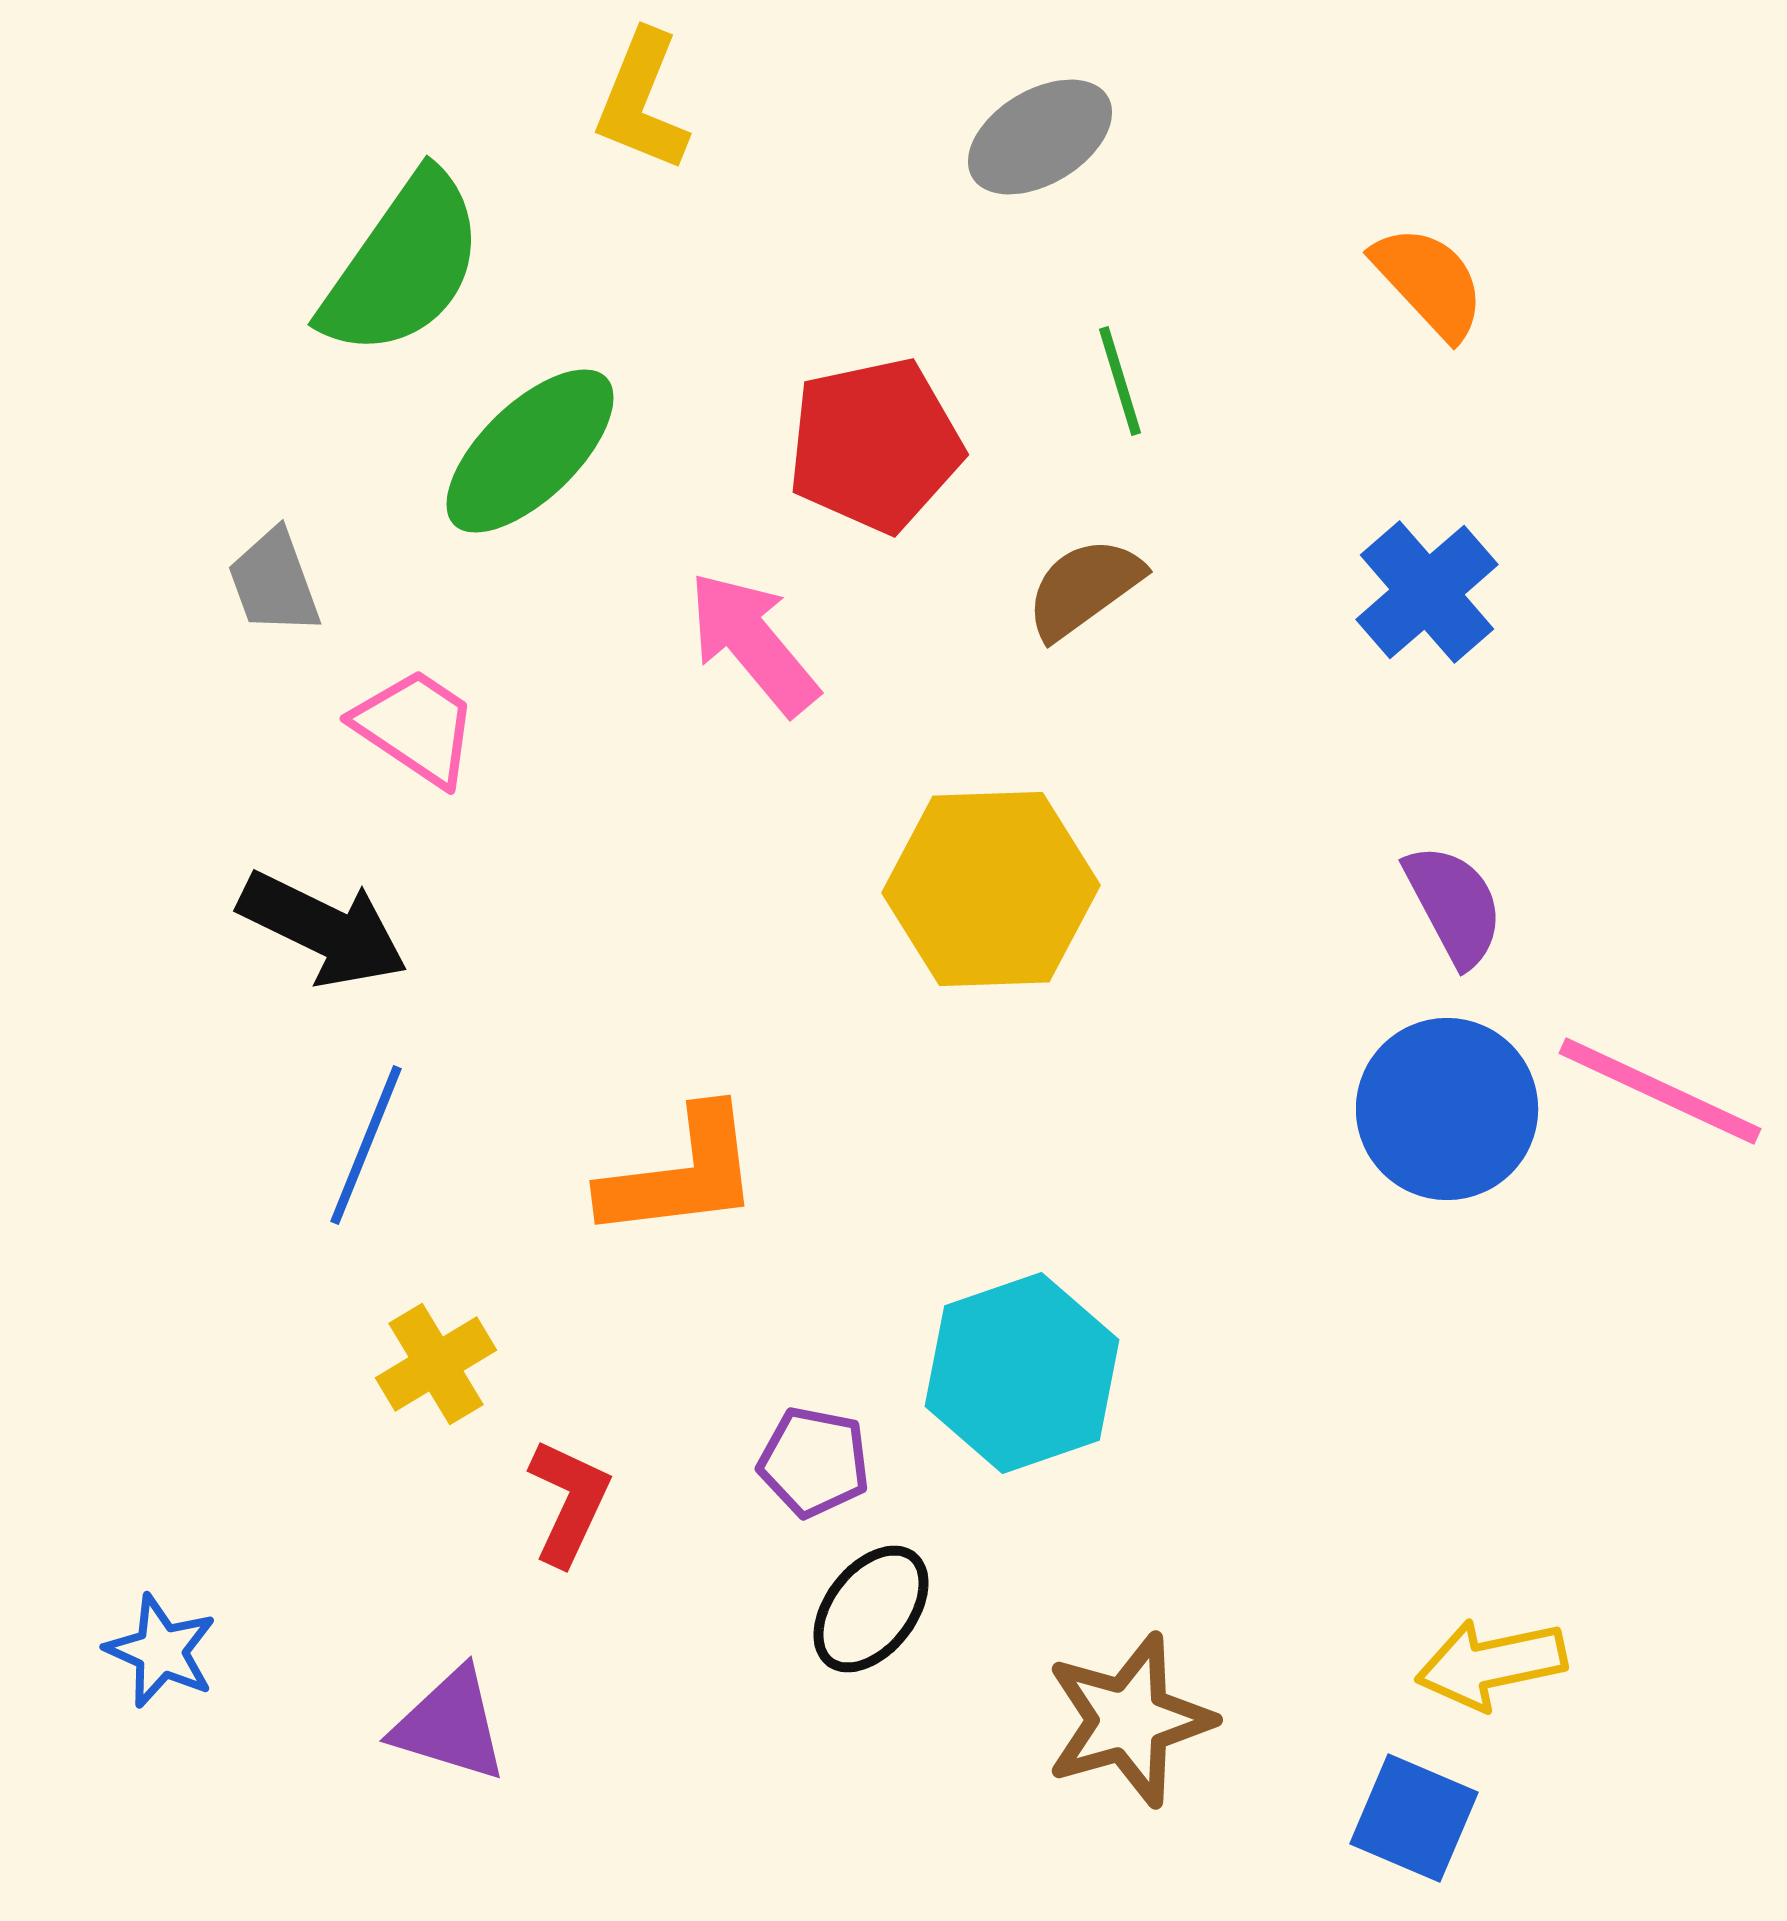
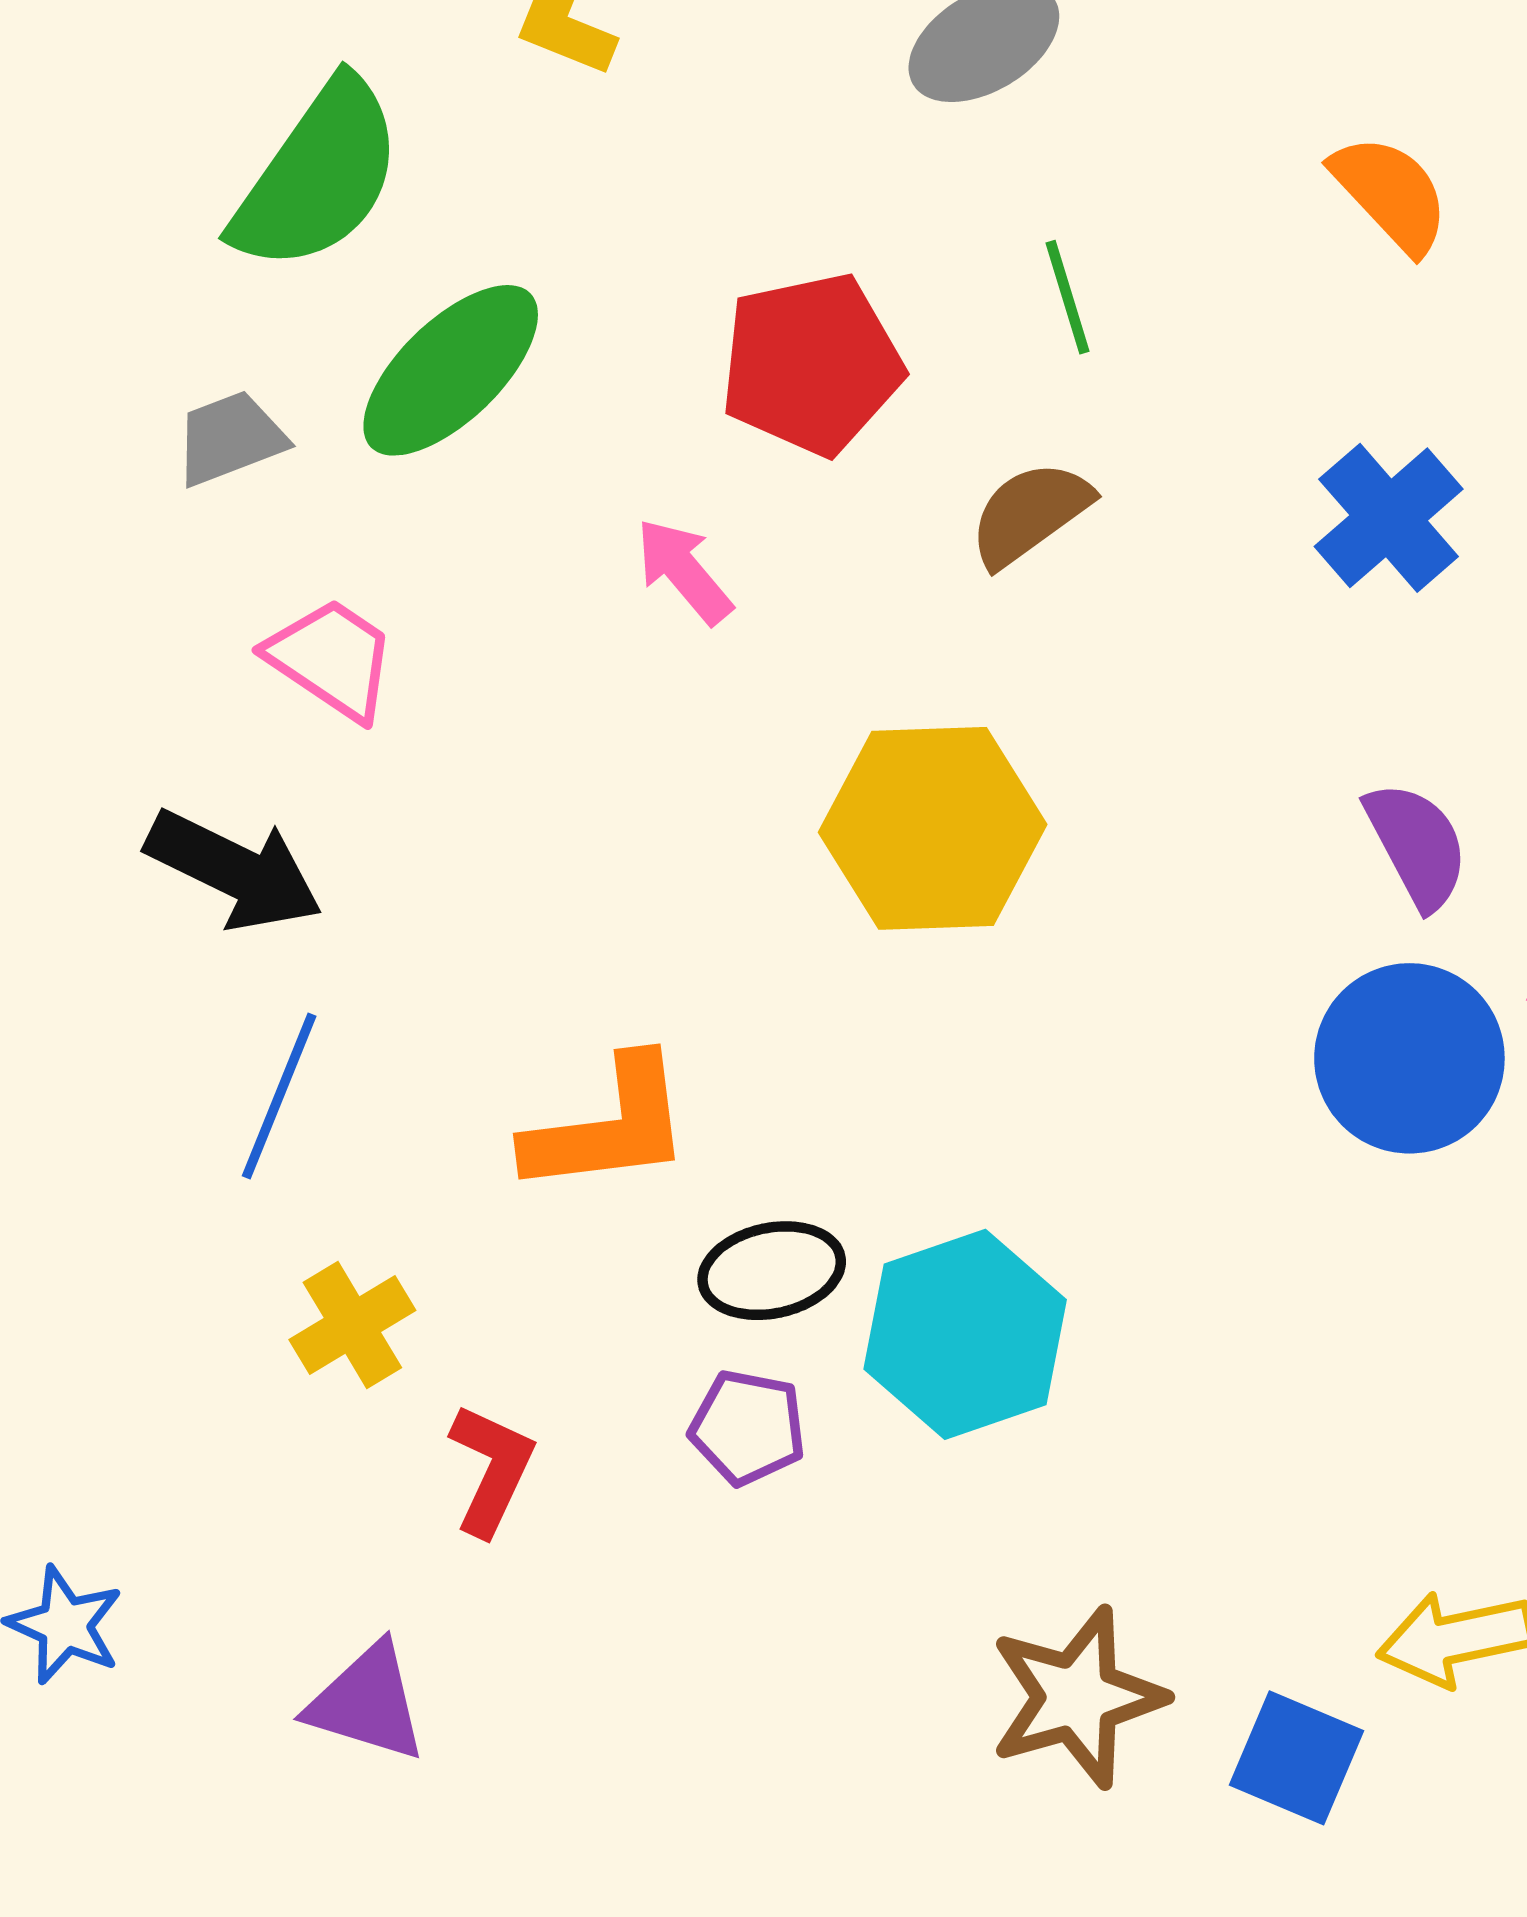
gray trapezoid: (274, 582) -> (230, 438), moved, turned 89
pink arrow: (753, 643) -> (684, 571), size x0.7
black ellipse: (871, 1609) -> (772, 1271), moved, turned 40
blue square: (1414, 1818) -> (1297, 1758), moved

